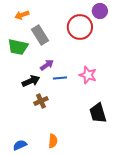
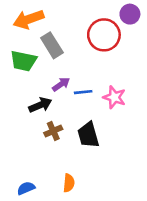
orange arrow: (22, 15) -> (29, 19), size x1.6
blue line: (60, 78) -> (83, 92), moved
black trapezoid: (98, 113) -> (88, 135), moved

